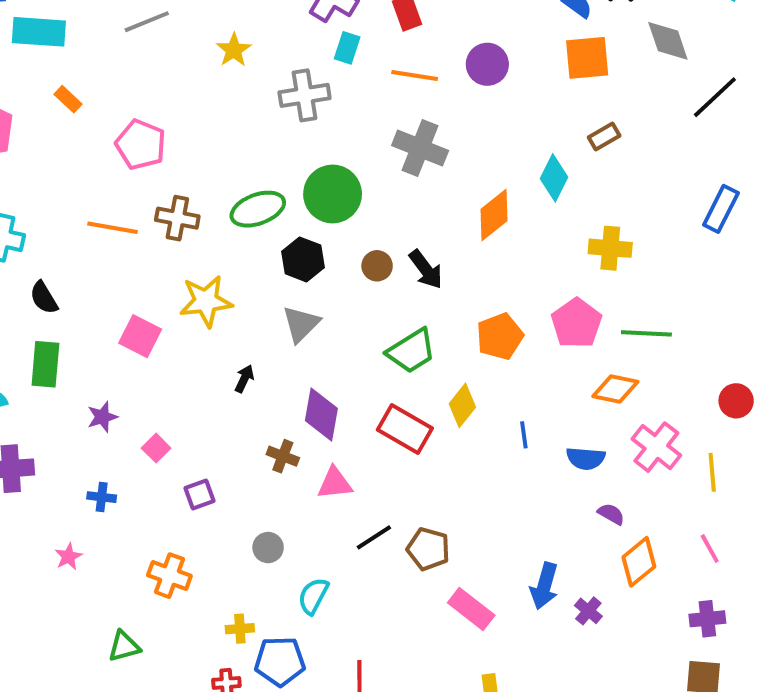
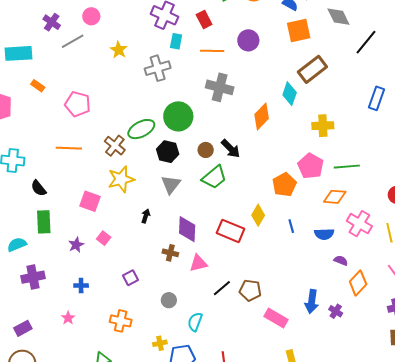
brown rectangle: (604, 137) -> (312, 69), size x1.8
brown cross: (177, 218) -> (115, 146), moved, turned 35
orange pentagon: (500, 336) -> (284, 185), moved
green trapezoid: (411, 351) -> (214, 177), moved
pink square: (156, 448) -> (104, 238), moved

